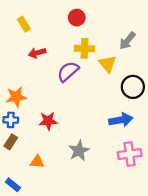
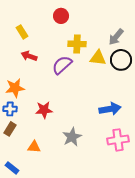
red circle: (77, 18) -> (61, 16), moved
yellow rectangle: (24, 24) -> (22, 32), moved
red arrow: (37, 53) -> (29, 56), moved, turned 35
yellow triangle: (108, 64) -> (98, 58), turned -42
black circle: (133, 87) -> (121, 60), moved

